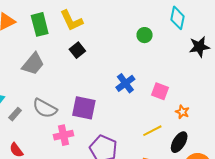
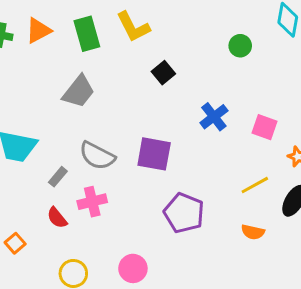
black square: (77, 50) -> (163, 73), moved
gray rectangle: (15, 114) -> (58, 177), moved
pink cross: (63, 135) -> (92, 202), moved

